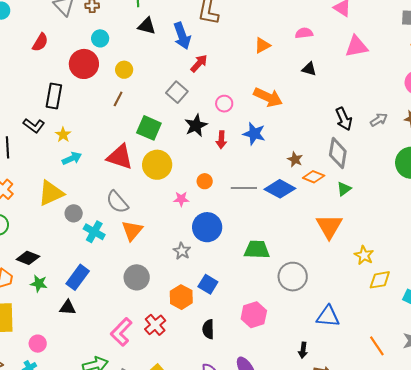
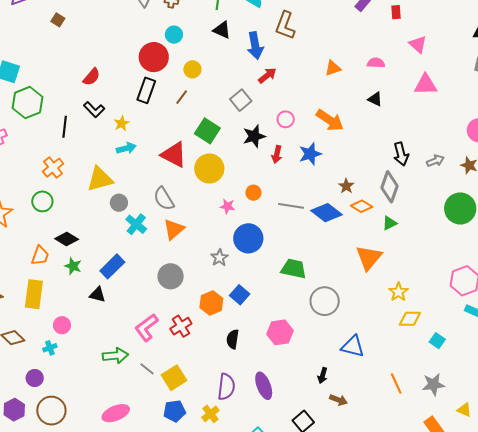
red semicircle: (40, 42) -> (92, 77), moved
black rectangle: (54, 96) -> (146, 90), moved
blue star: (254, 134) -> (310, 154), turned 30

